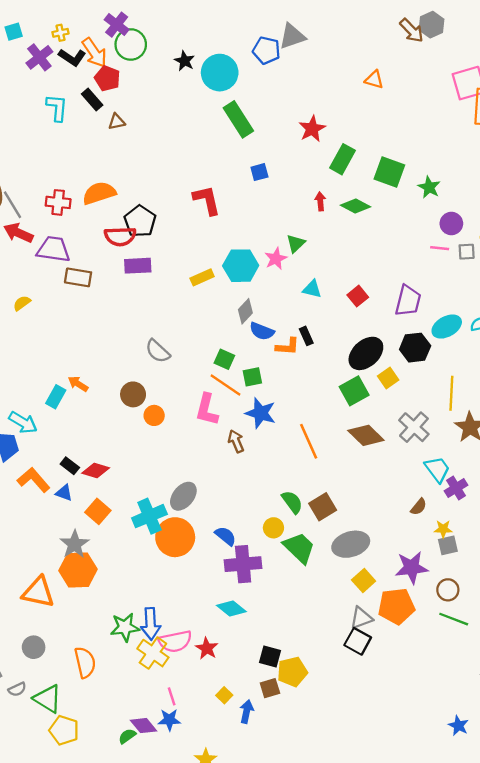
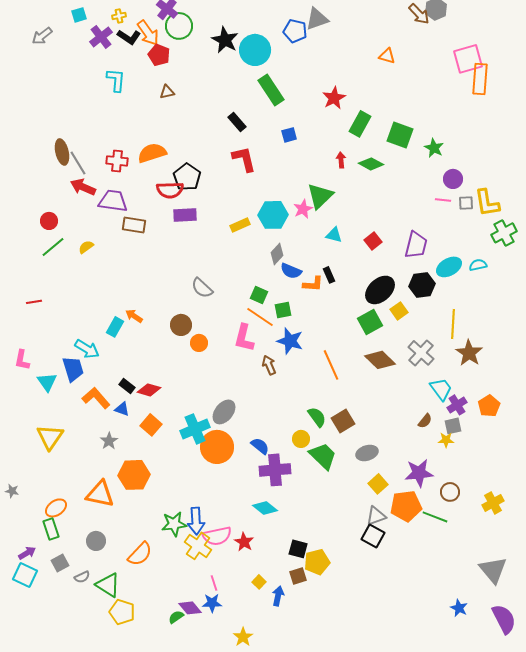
black star: (185, 61) -> (225, 40), size x1.5
black rectangle: (92, 99) -> (237, 122), moved
green triangle: (296, 243) -> (320, 196), size x1.6
gray star: (75, 544) -> (109, 441), moved, size x0.7
gray ellipse: (351, 544) -> (367, 453), size x0.7
gray square: (448, 545) -> (453, 426), moved
green line: (454, 619) -> (435, 517), moved
orange semicircle: (85, 662) -> (140, 554), turned 56

